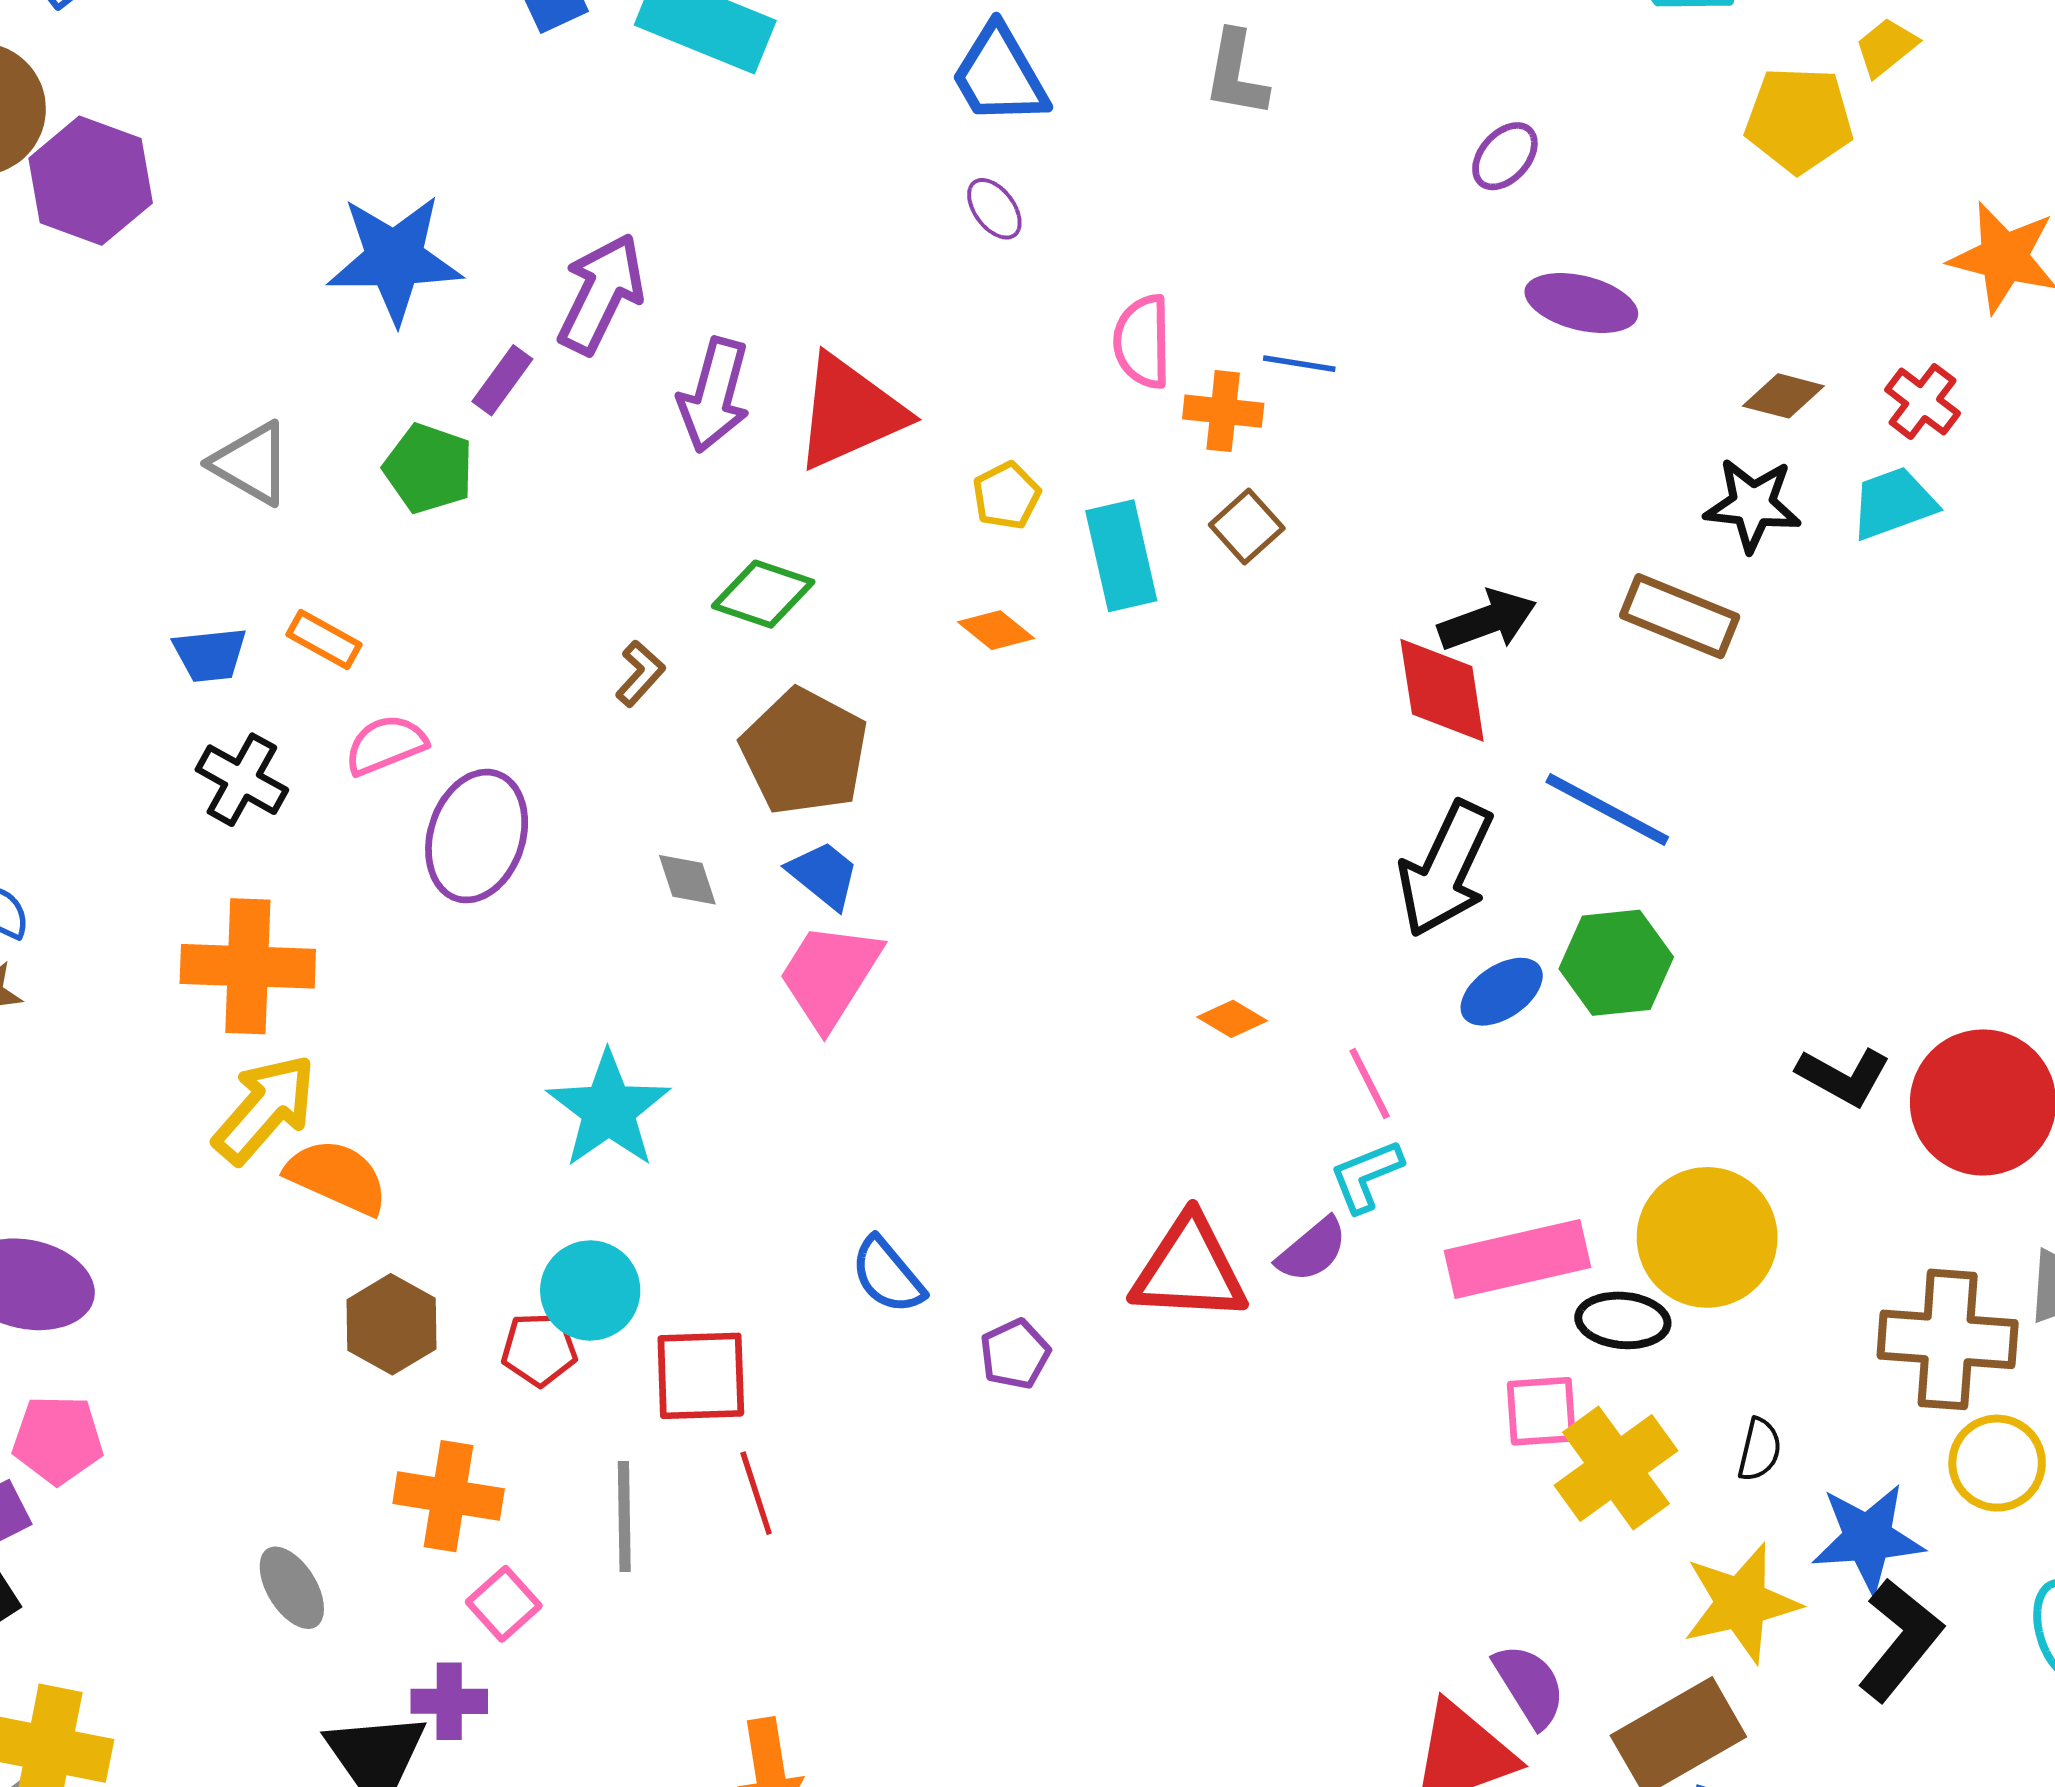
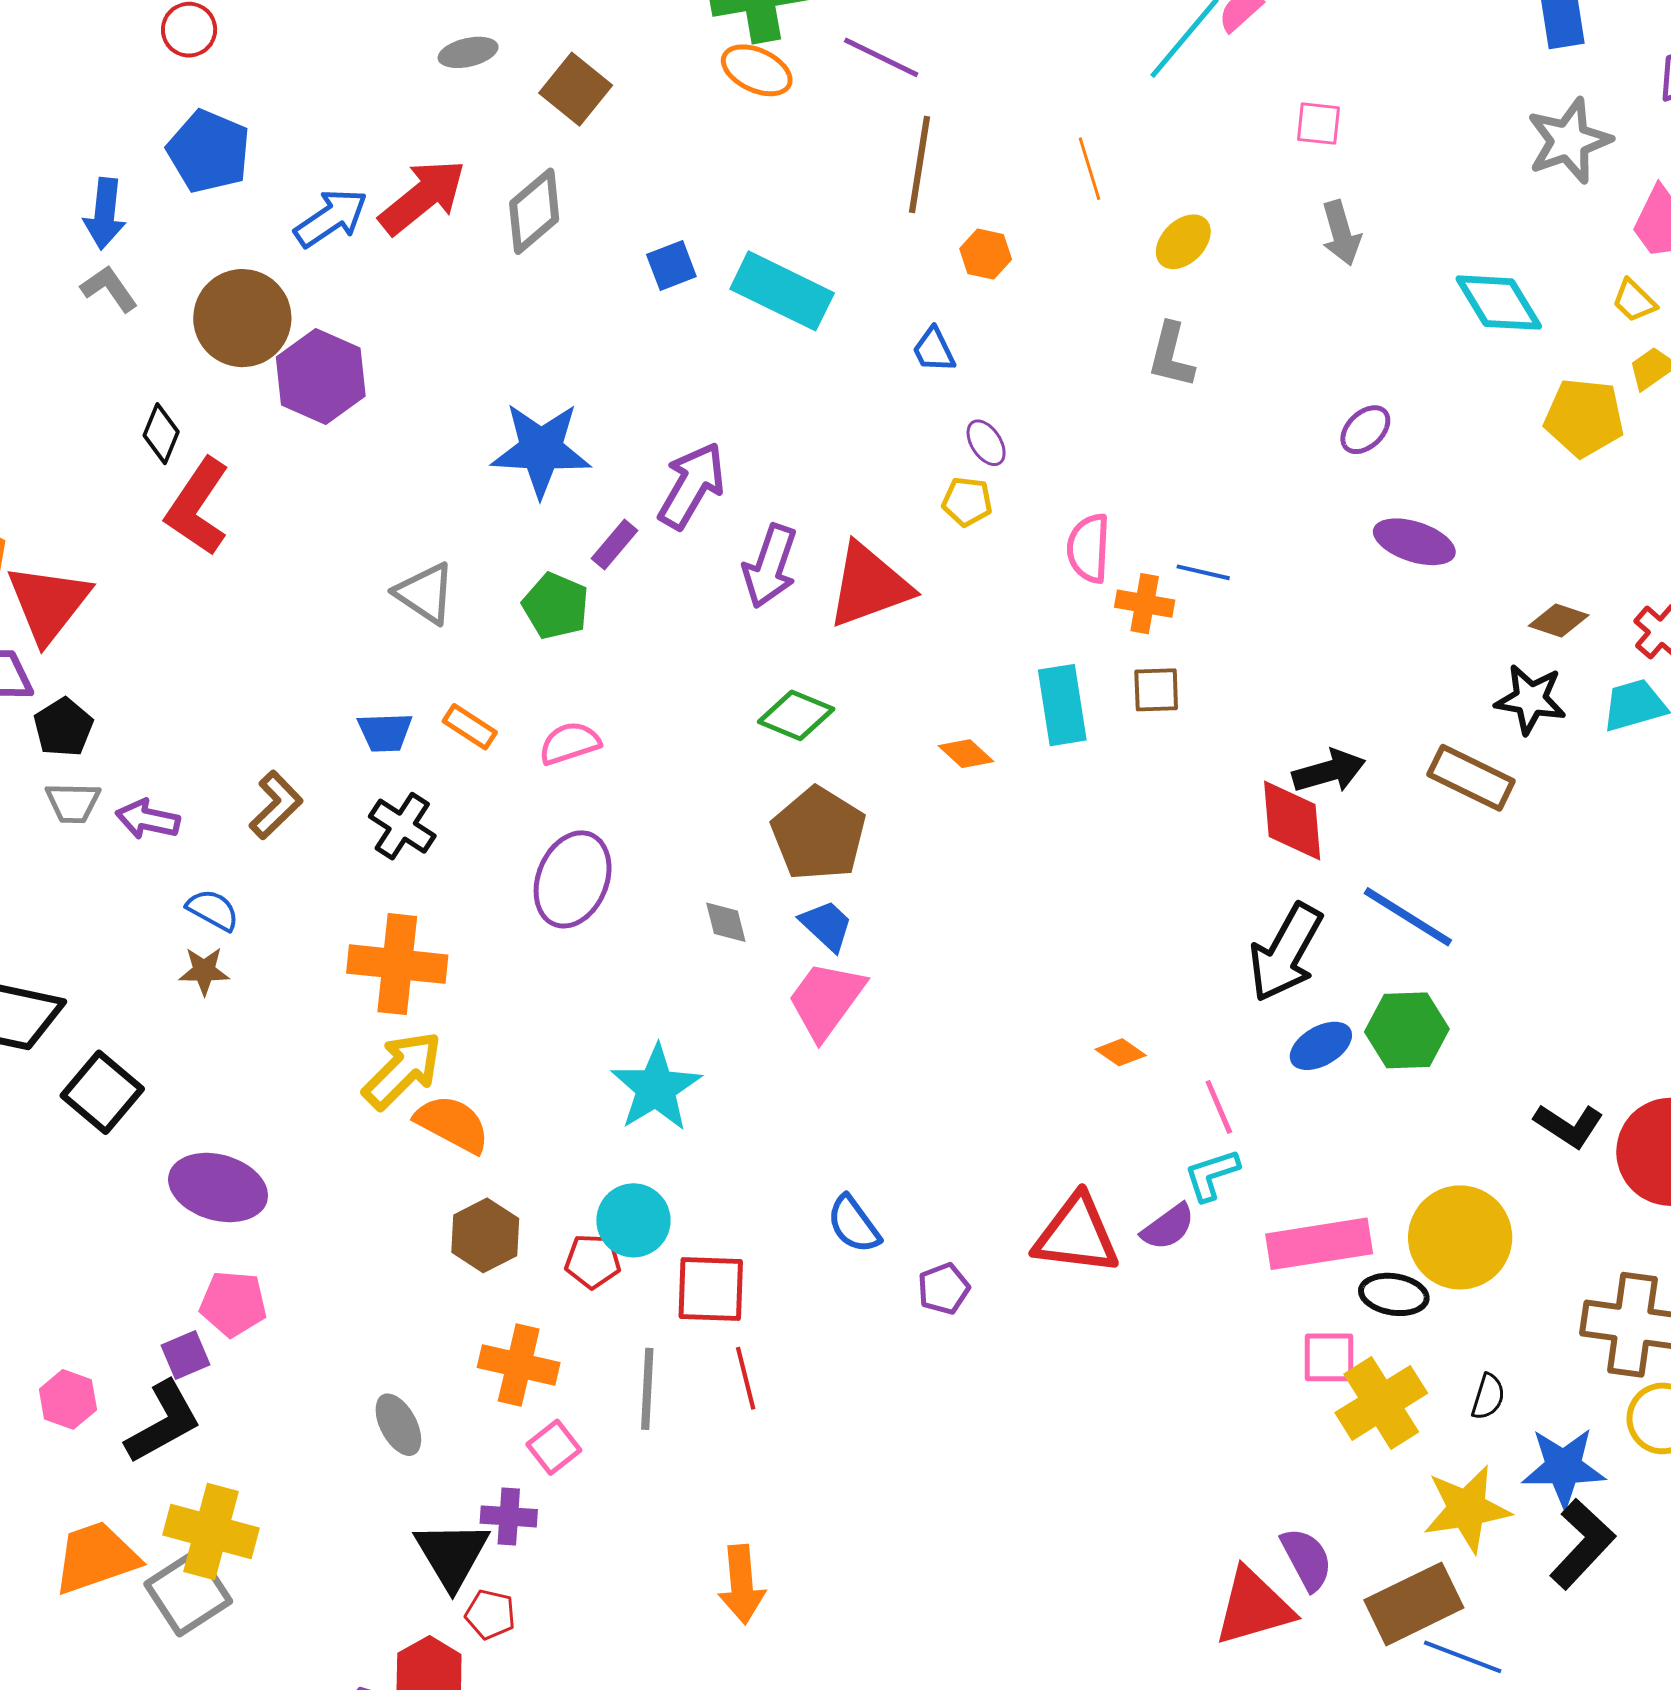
blue trapezoid: (999, 75) -> (934, 350), moved, size x0.6
yellow pentagon: (1006, 496) -> (967, 502), moved, turned 30
brown square: (1247, 527) -> (1156, 690), turned 36
brown L-shape: (640, 674) -> (276, 805), moved, size x1.4
pink semicircle: (386, 745) -> (570, 743), moved

